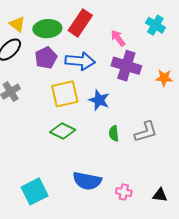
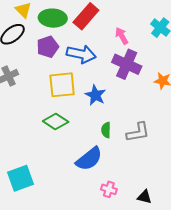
blue semicircle: (87, 181) -> (89, 159), moved, turned -56

